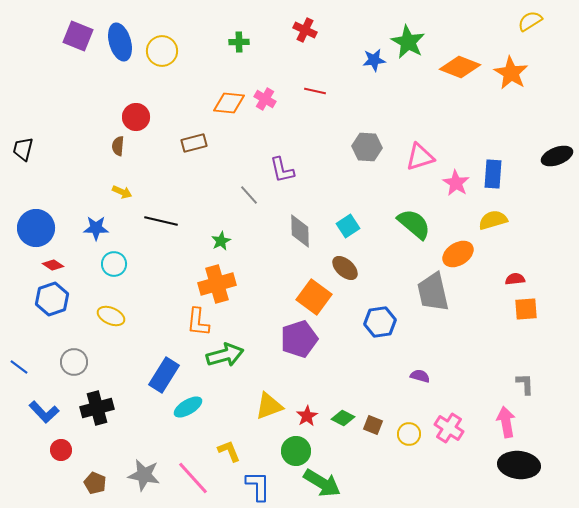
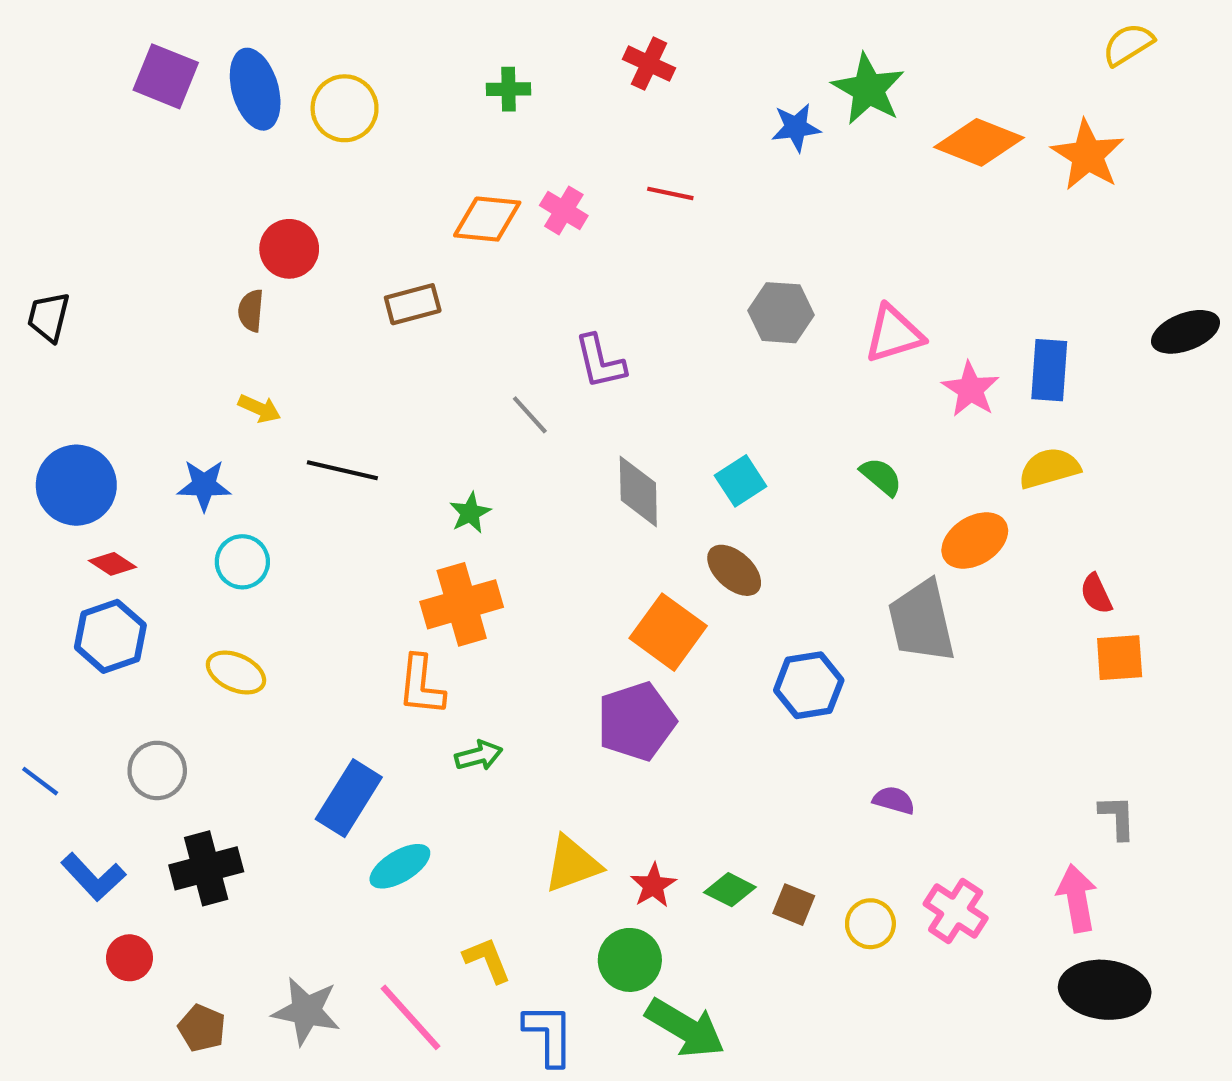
green semicircle: (414, 224) -> (881, 477), size x0.6
red semicircle: (515, 279) -> (1096, 594), turned -108
green arrow: (225, 355) -> (479, 756), size x0.6

